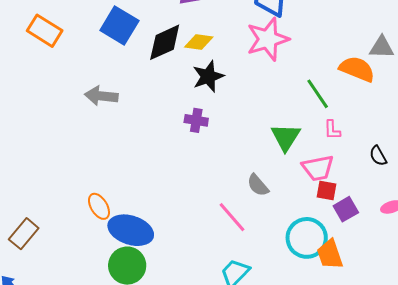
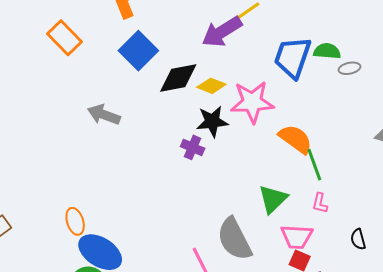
pink star: (268, 39) -> (252, 102), moved
orange semicircle: (357, 69) -> (295, 139), moved
purple cross: (196, 120) -> (193, 147), moved
gray semicircle: (258, 185) -> (234, 239), size x1.8

